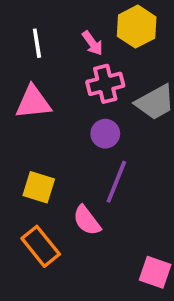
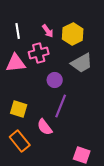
yellow hexagon: (137, 27) -> (73, 34), moved
pink cross: (105, 84) -> (39, 53), moved

